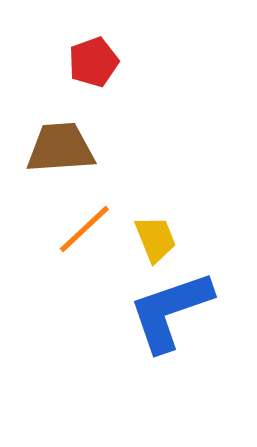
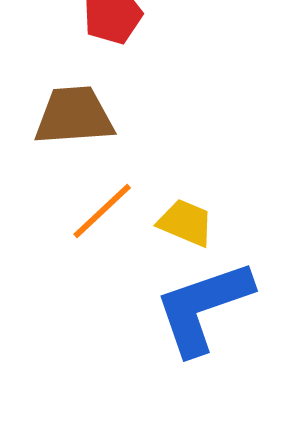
yellow trapezoid: (155, 239) -> (186, 223), turned -45

